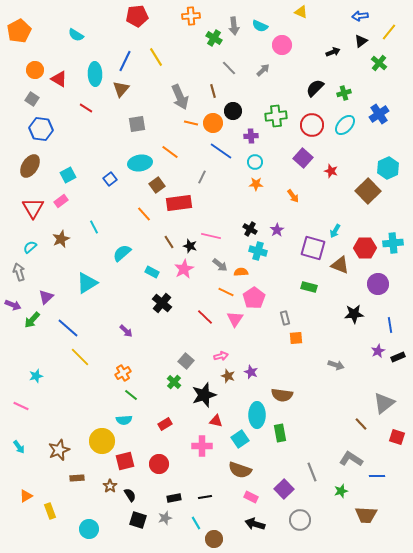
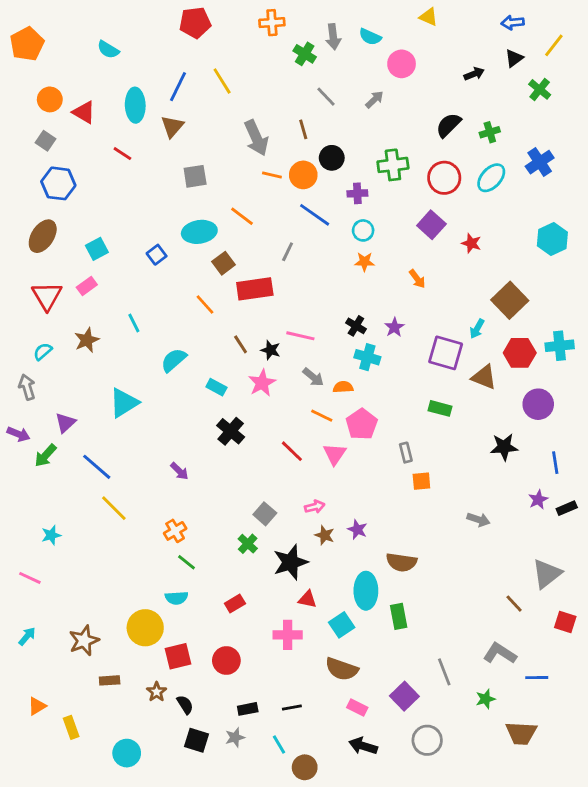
brown square: (368, 191) -> (510, 300), moved
cyan arrow: (19, 447) -> (27, 636), turned -104

